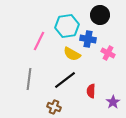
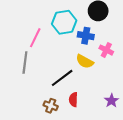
yellow semicircle: (72, 54) -> (85, 61), moved
gray line: (29, 79) -> (25, 62), moved
red semicircle: (91, 91) -> (73, 100), moved

